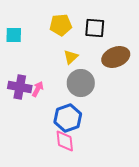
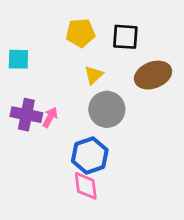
cyan square: (14, 35) -> (18, 59), moved

